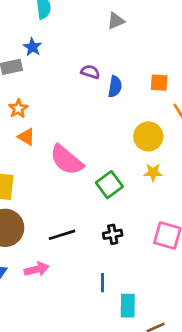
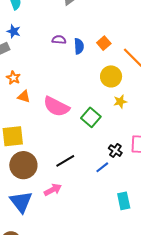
orange square: (159, 83) -> (104, 43), moved, turned -32
black cross: (113, 234) -> (115, 151), moved, turned -32
blue line: (102, 283) -> (102, 167), moved, turned 64

